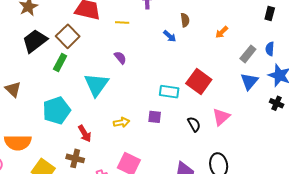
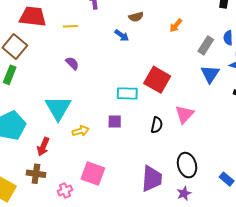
brown semicircle: (185, 20) -> (136, 17), turned 88
cyan triangle: (96, 85) -> (58, 108), moved
black semicircle: (194, 124) -> (157, 125), turned 49
red arrow: (85, 133) -> (43, 147), turned 60

